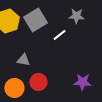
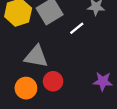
gray triangle: (23, 60) -> (36, 56), size x1.6

